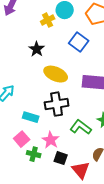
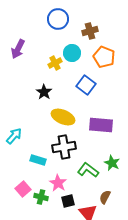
pink square: (22, 139) -> (23, 189), moved
black square: (61, 158) -> (68, 201), turned -32

